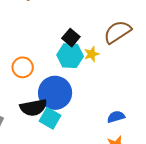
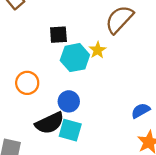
black square: (71, 38) -> (58, 35), moved, turned -30
blue circle: (55, 93) -> (69, 101), size x0.6

